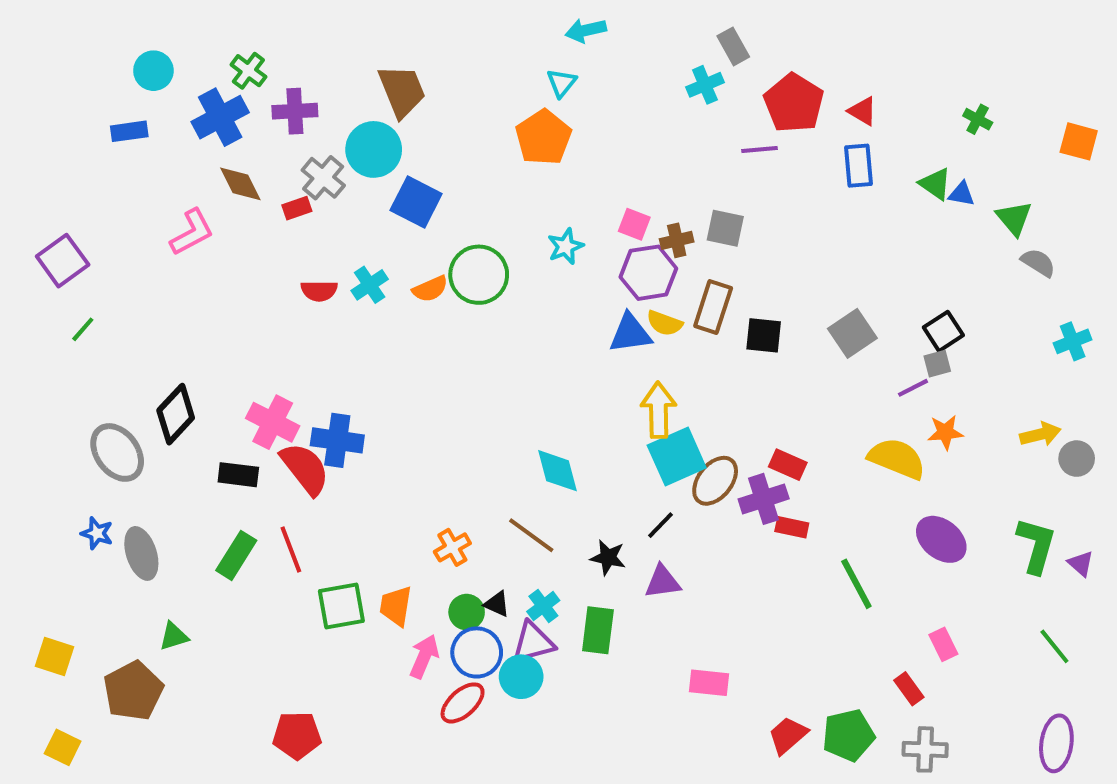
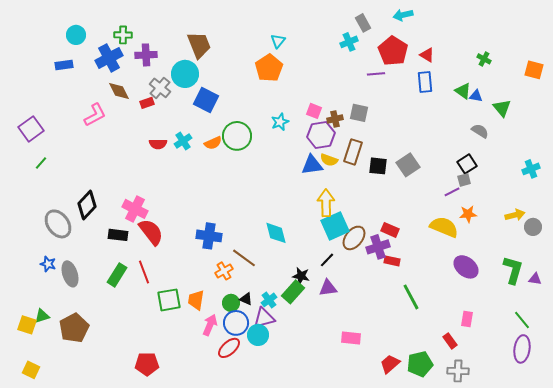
cyan arrow: (586, 30) -> (403, 15), moved
green cross: (248, 71) -> (123, 35), turned -36
gray semicircle: (1038, 263) -> (480, 131), moved
gray square: (852, 333) -> (408, 165), moved
blue cross: (337, 440) -> (209, 236), moved
brown line: (531, 535) -> (244, 258), moved
purple triangle: (1081, 564) -> (535, 279), turned -32
green line: (856, 584) -> (411, 297), moved
green rectangle: (598, 630) -> (293, 292), moved, turned 35
green triangle: (174, 636) -> (42, 316), moved
pink rectangle: (943, 644) -> (467, 319), turned 35
brown pentagon: (133, 691) -> (74, 328), moved
purple ellipse: (1056, 743) -> (522, 349), moved

